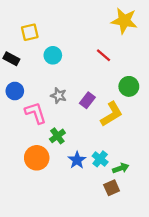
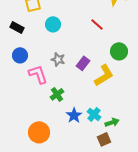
orange circle: (37, 158) -> (39, 132), moved

